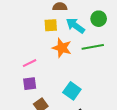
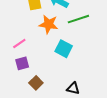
cyan square: (72, 91) -> (64, 49), moved

